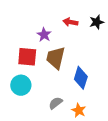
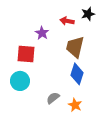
black star: (97, 22) -> (88, 14), moved
brown trapezoid: (56, 58) -> (75, 47), moved

